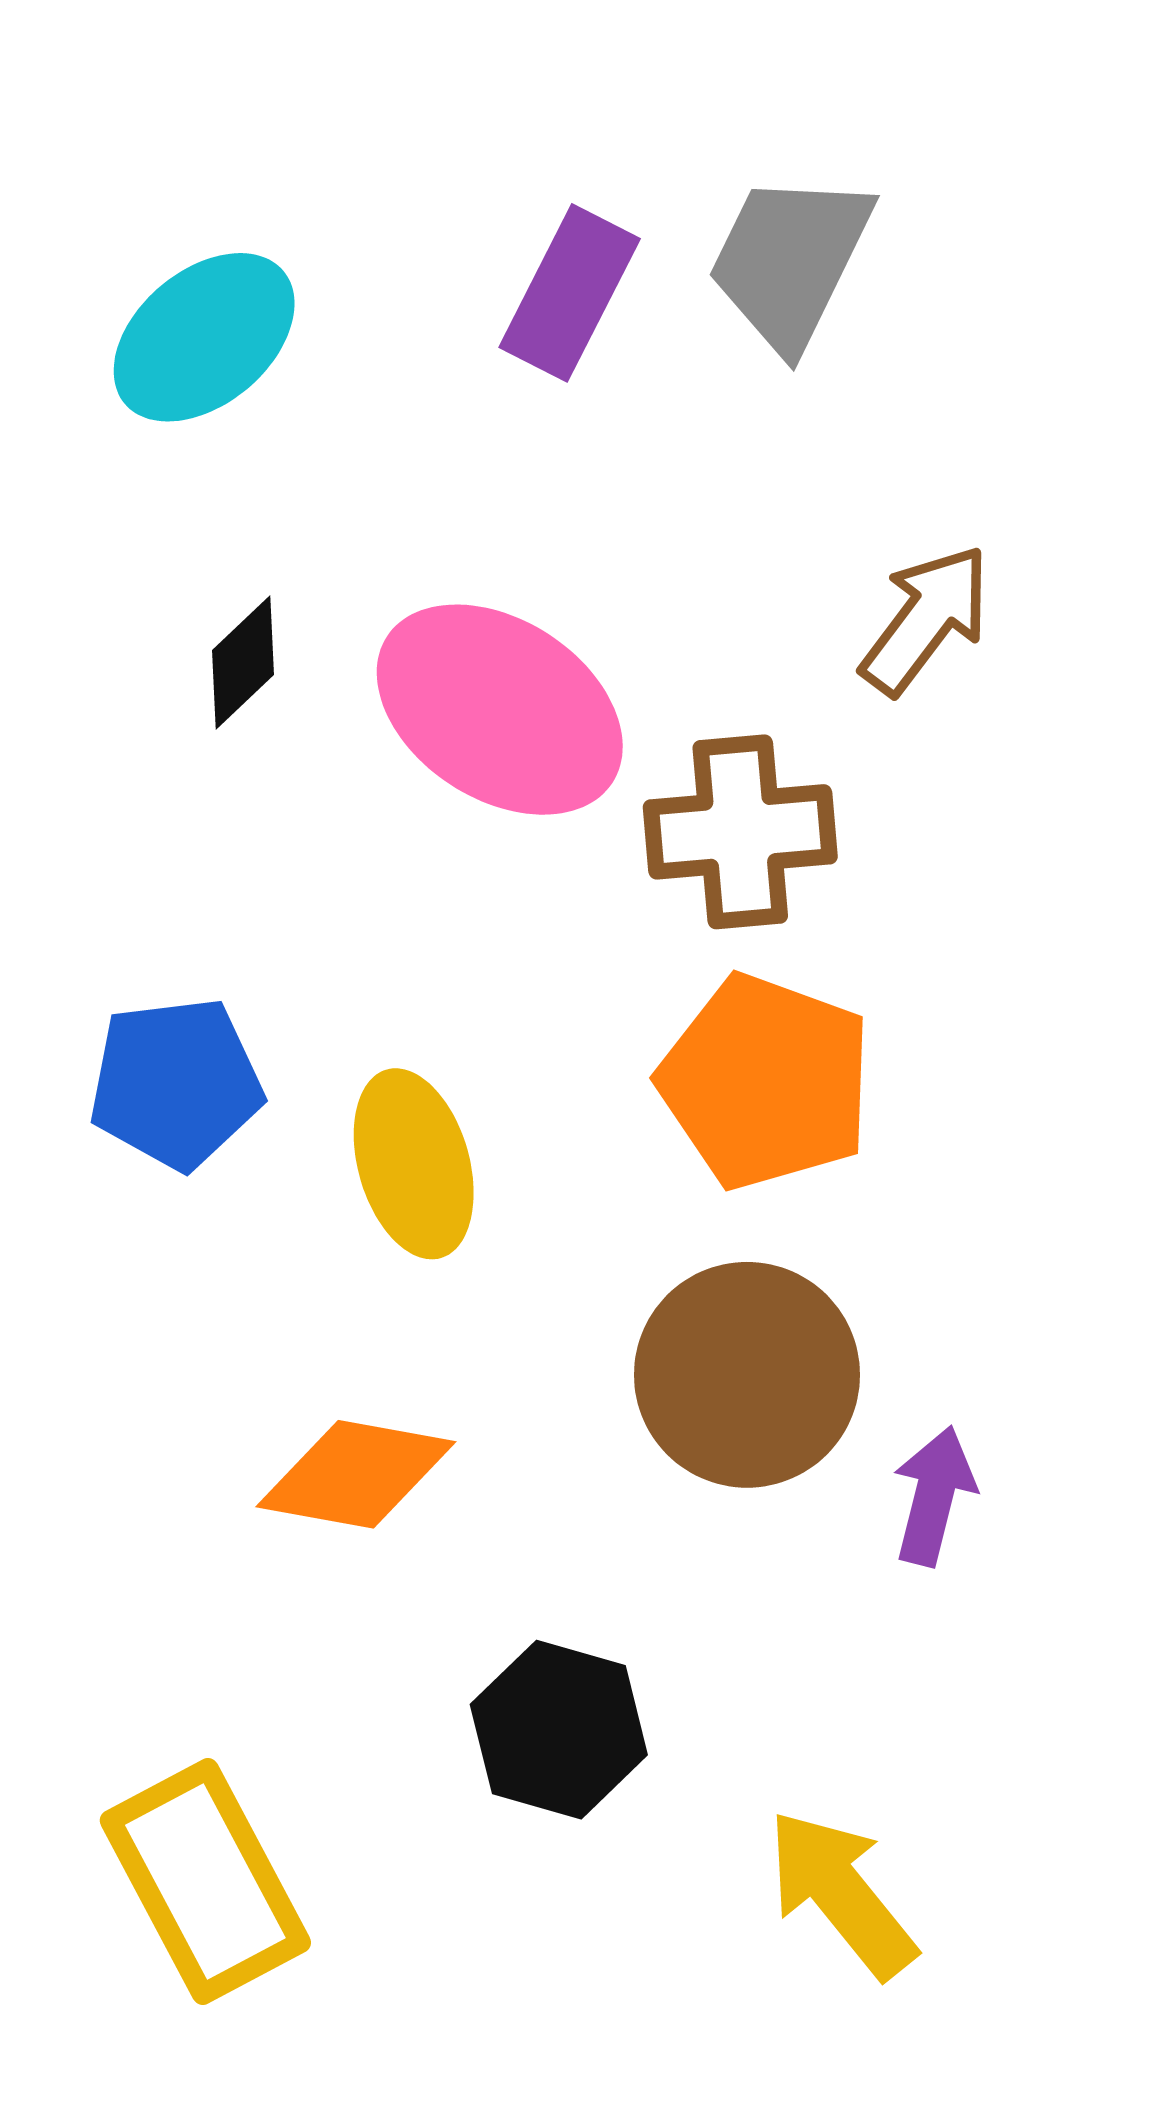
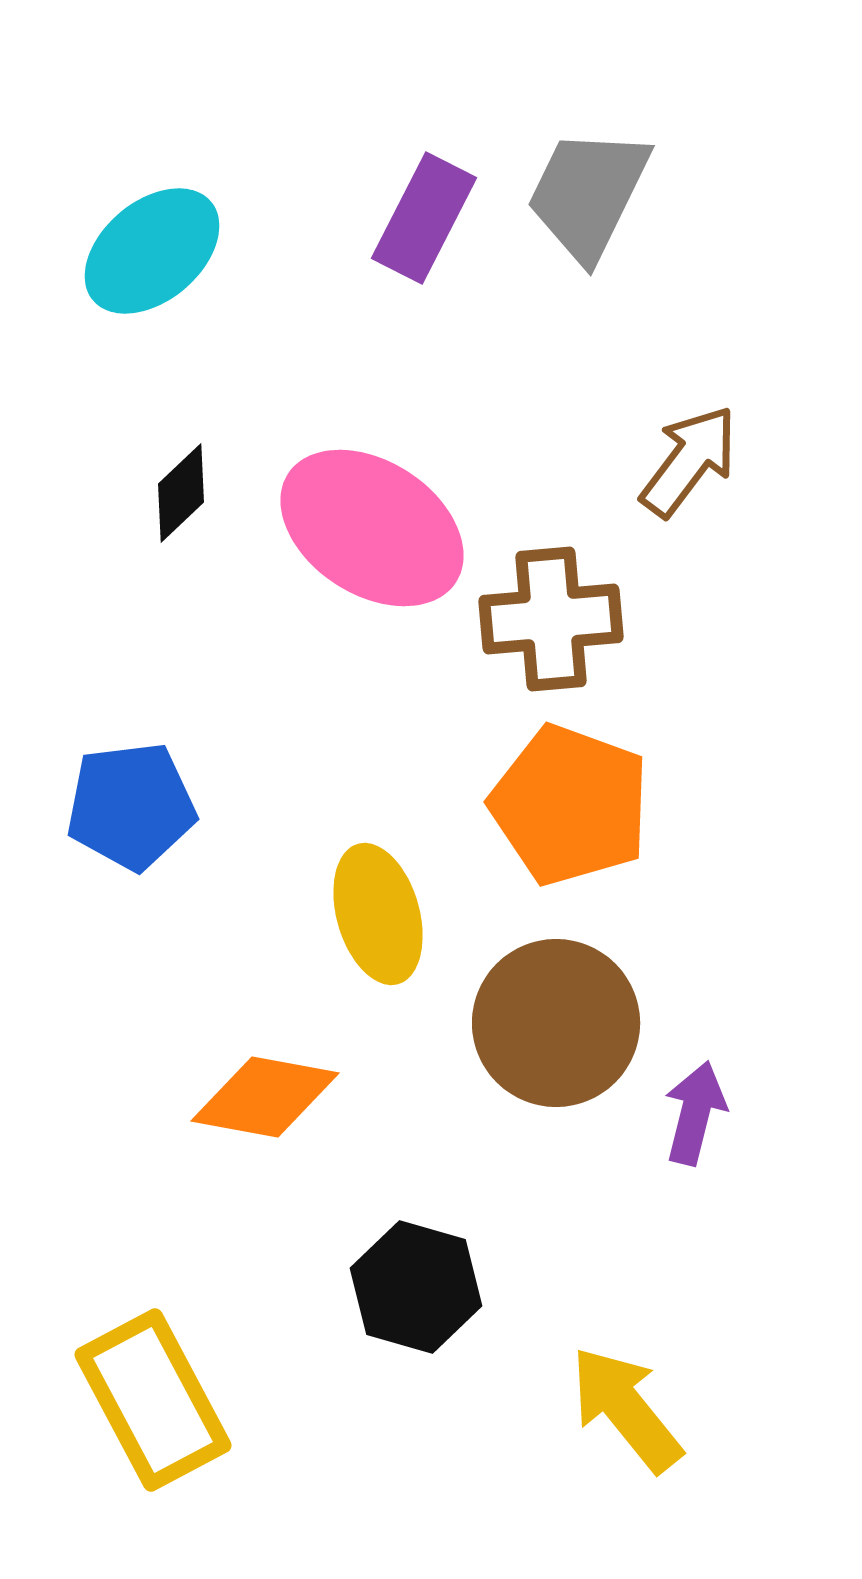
yellow ellipse: (414, 1164) -> (378, 914), moved

